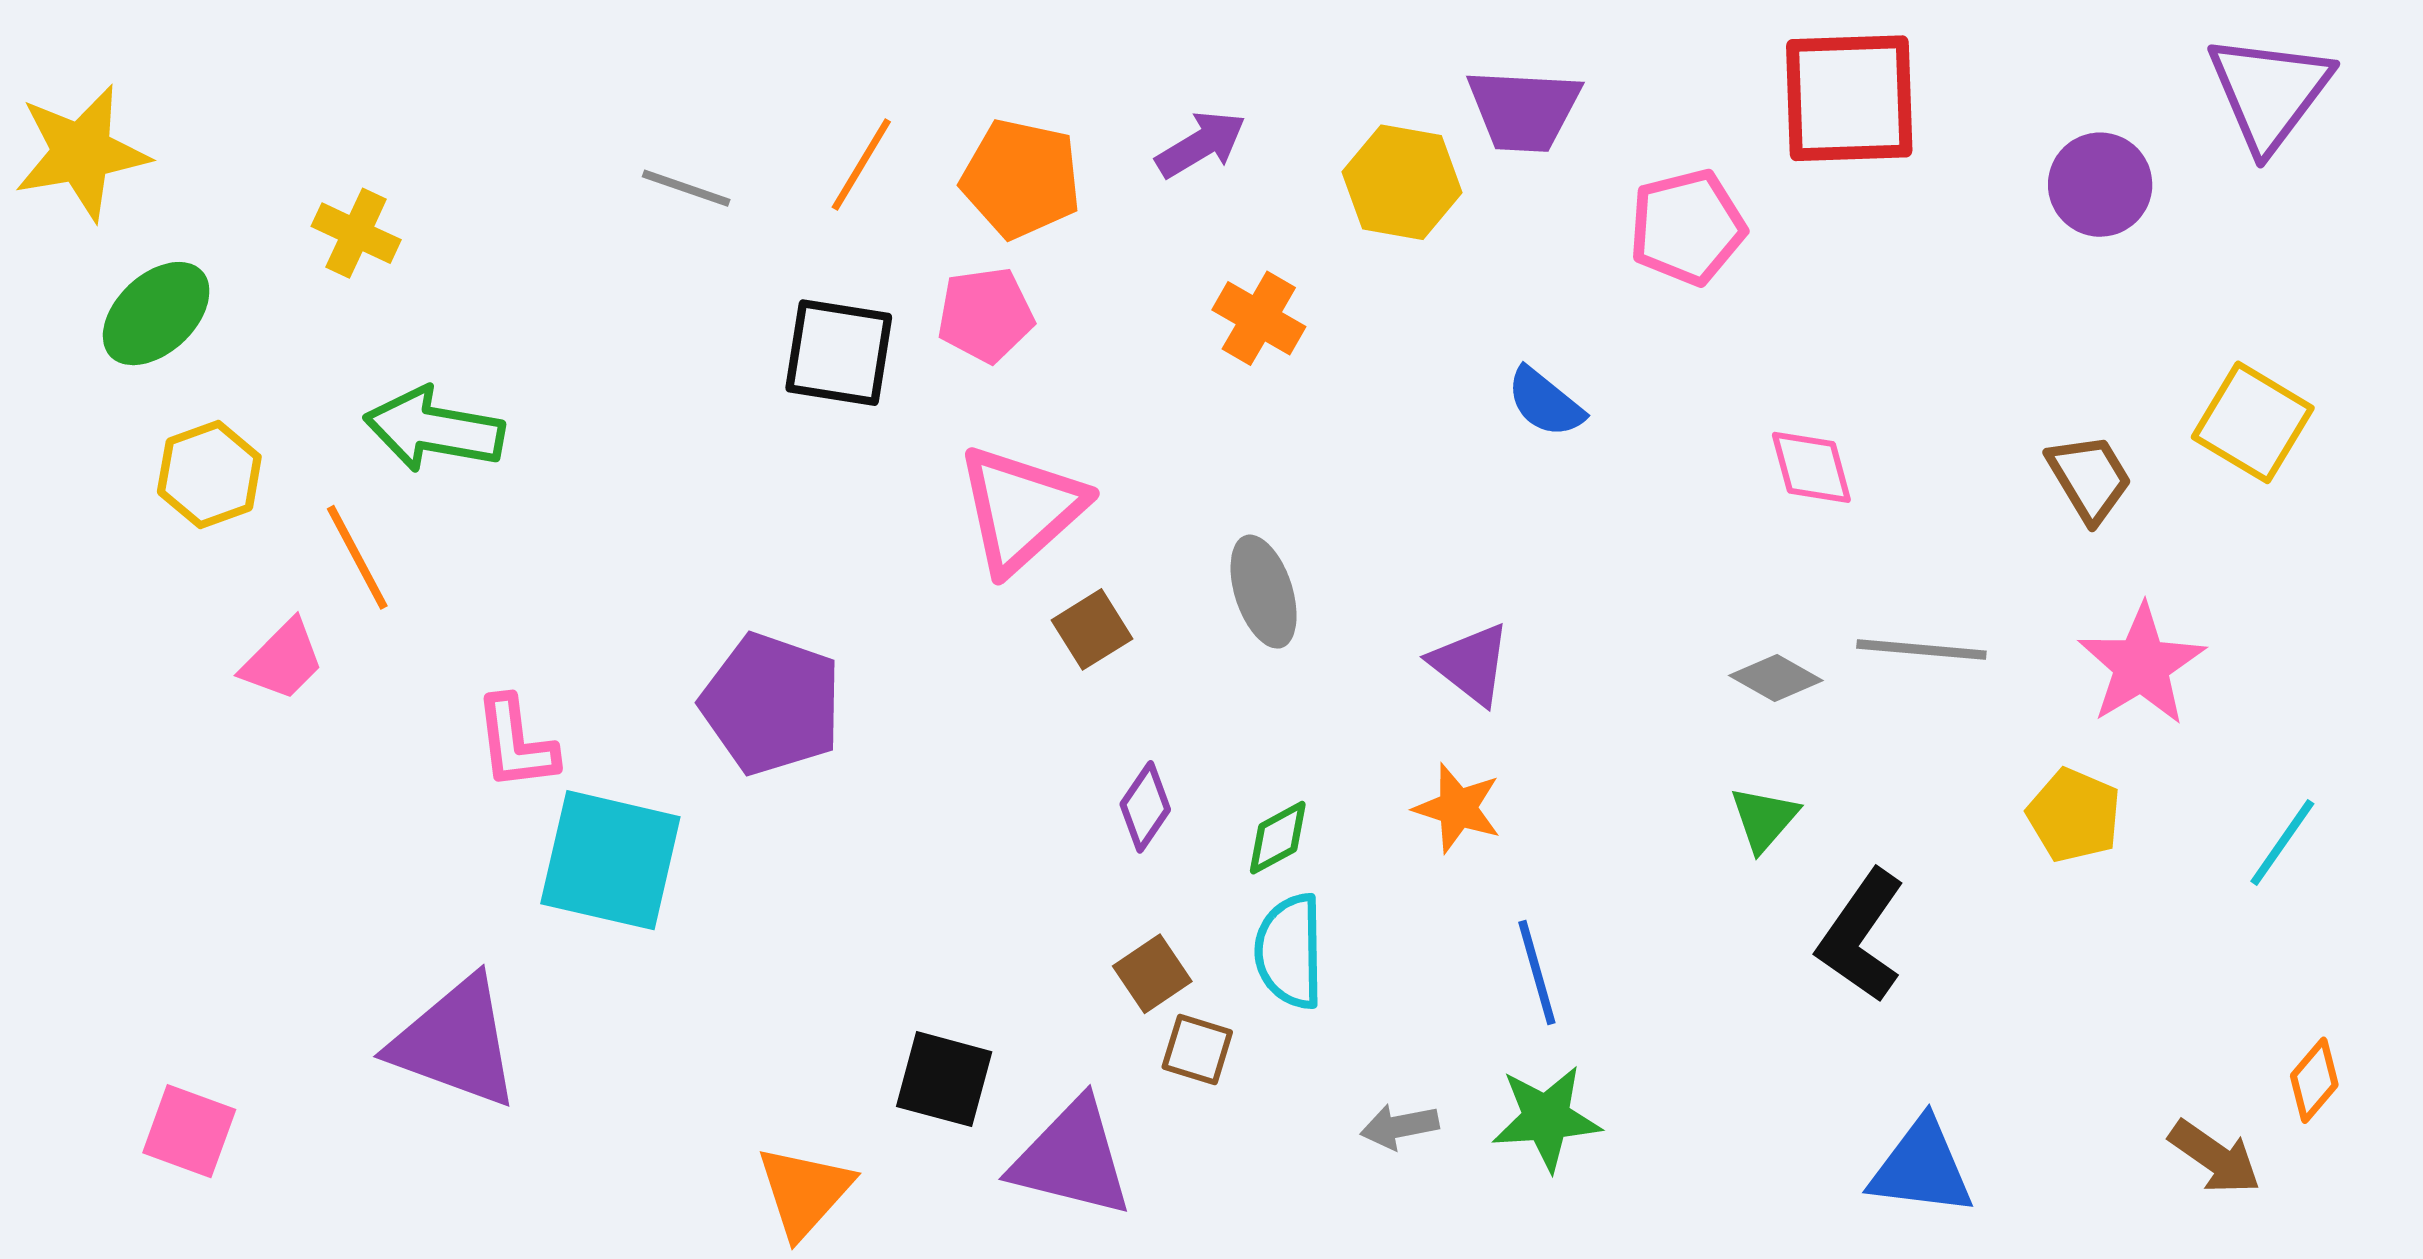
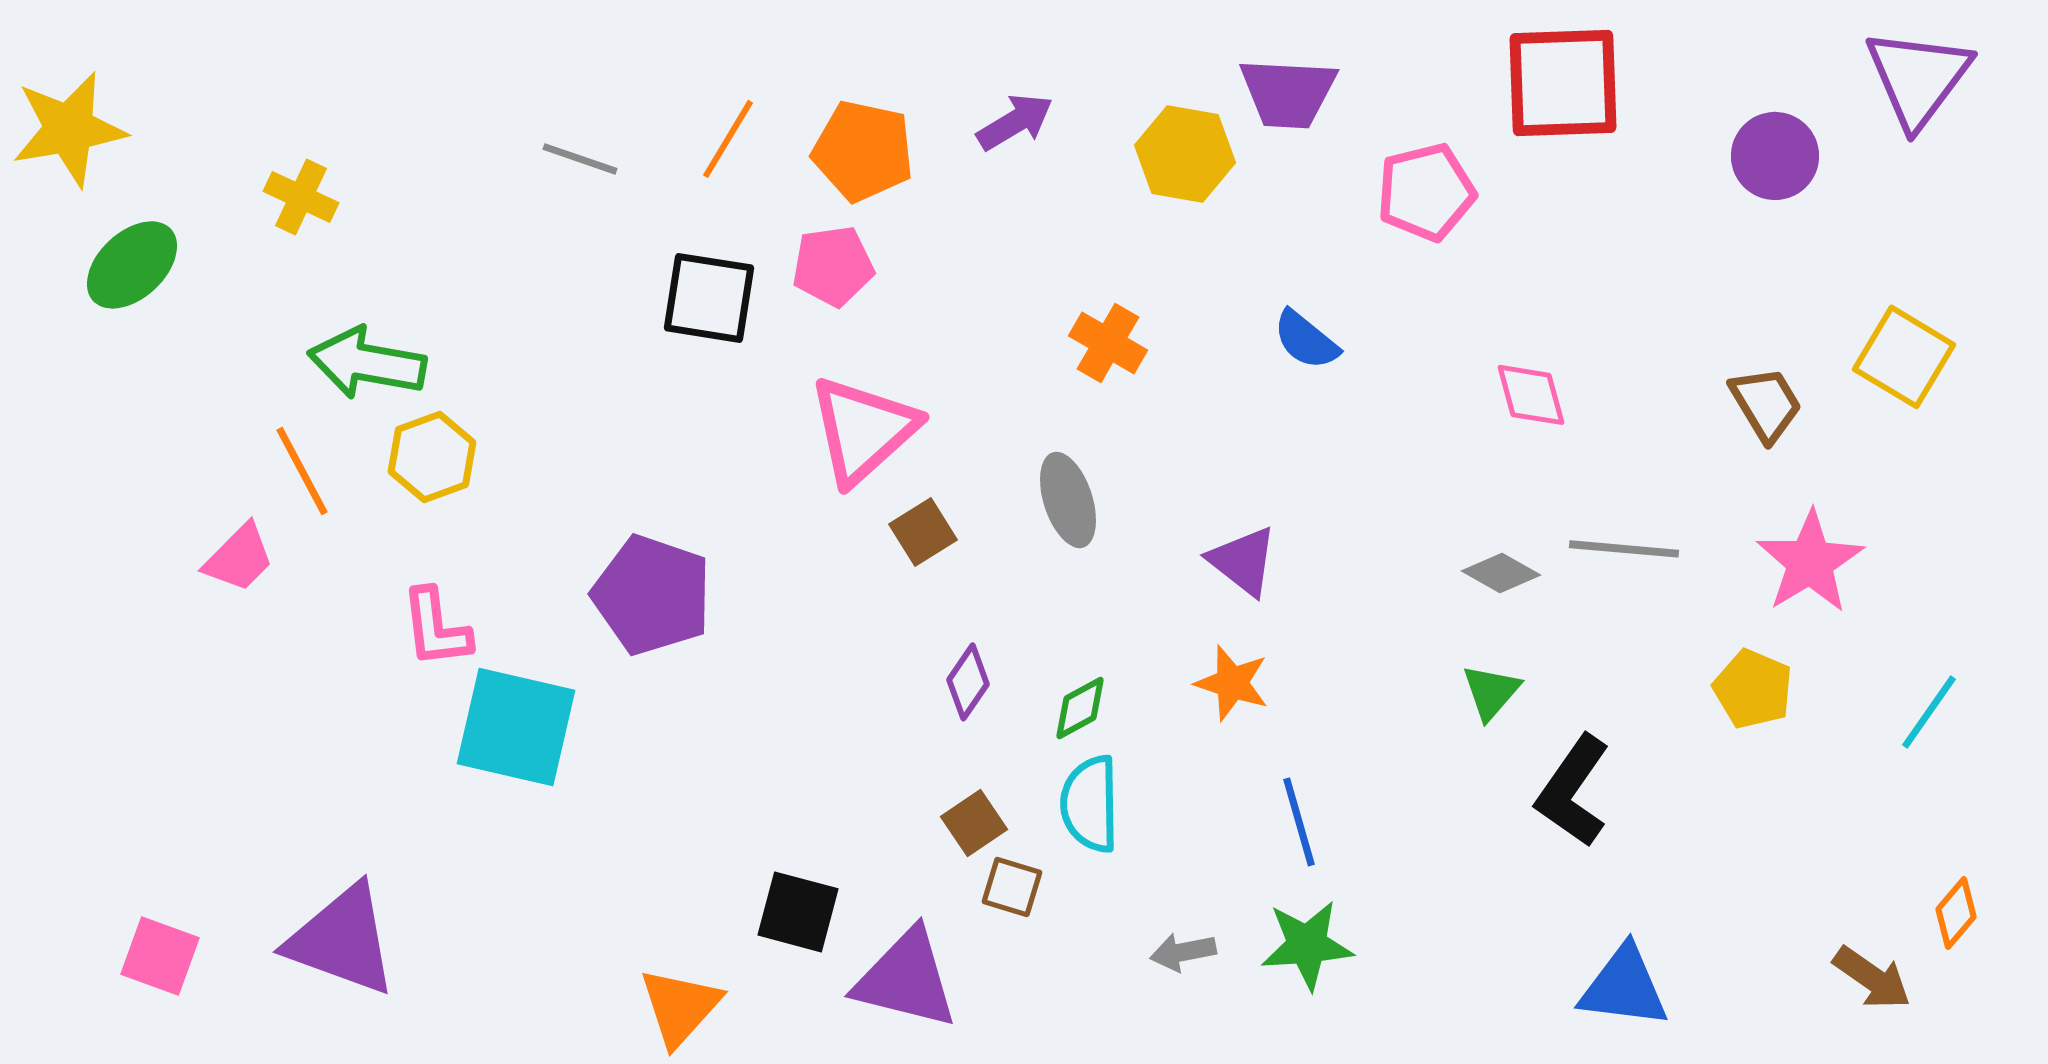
orange cross: (1259, 318) -> (1108, 343), moved
yellow hexagon: (209, 474) -> (432, 457), moved
purple triangle: (455, 1042) -> (342, 940), moved

